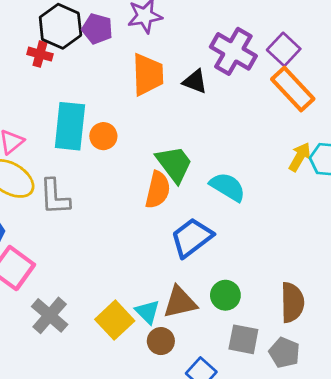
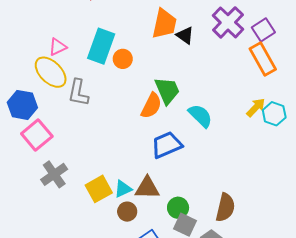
black triangle: (195, 81) -> (185, 35), moved
green circle: (225, 295) -> (178, 208), moved
cyan triangle: (147, 312) -> (123, 189), turned 36

